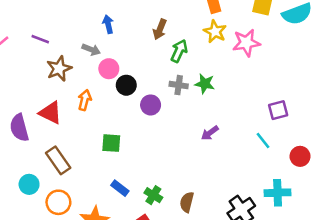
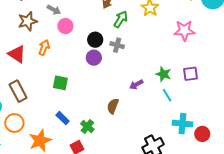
pink star: (246, 43) -> (184, 31), moved
green star: (205, 84) -> (163, 74), moved
black circle: (126, 85) -> (95, 40), moved
cyan line: (263, 141) -> (167, 95), moved
red circle: (300, 156) -> (202, 134), moved
cyan cross: (278, 193) -> (182, 124), moved
brown semicircle: (187, 202) -> (113, 106), moved

